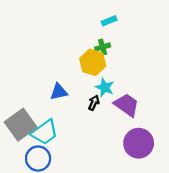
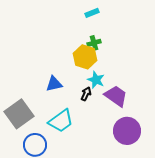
cyan rectangle: (109, 21) -> (92, 13), moved
cyan trapezoid: (45, 132) -> (61, 121), moved

